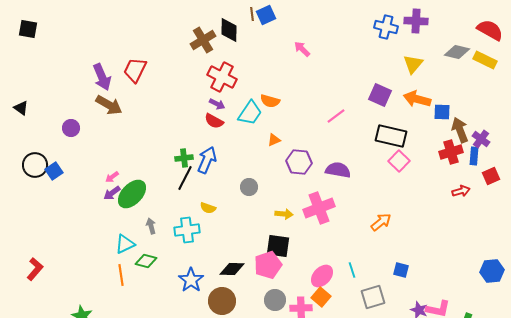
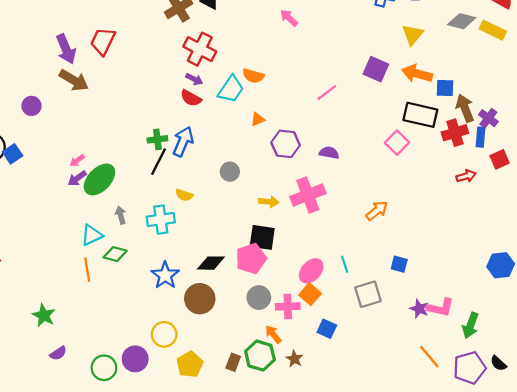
black rectangle: (391, 136) -> (420, 115), moved
purple semicircle: (338, 170) -> (329, 153), size x0.7

